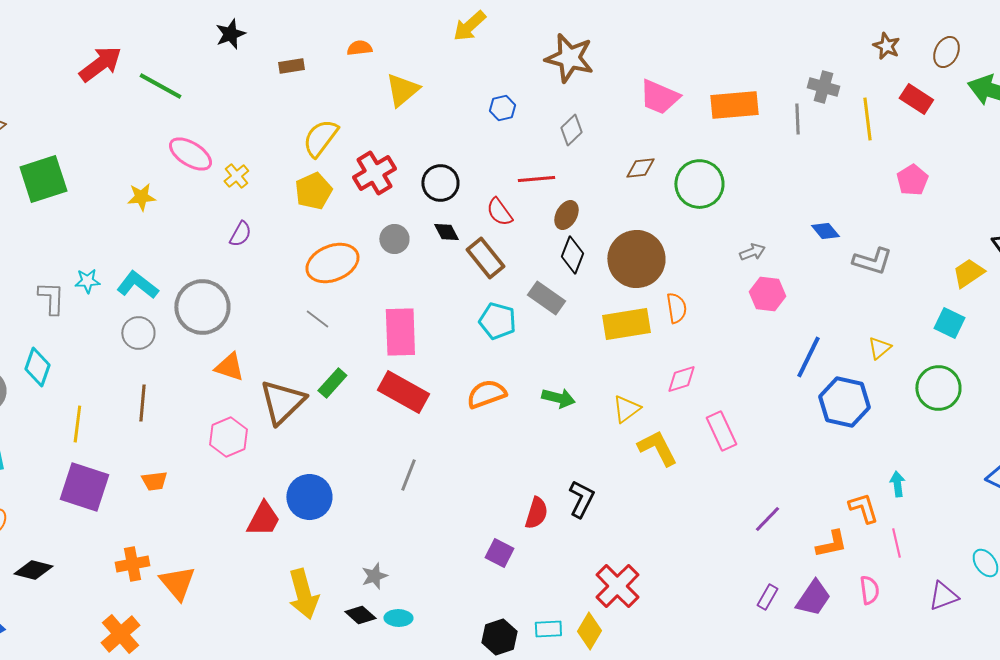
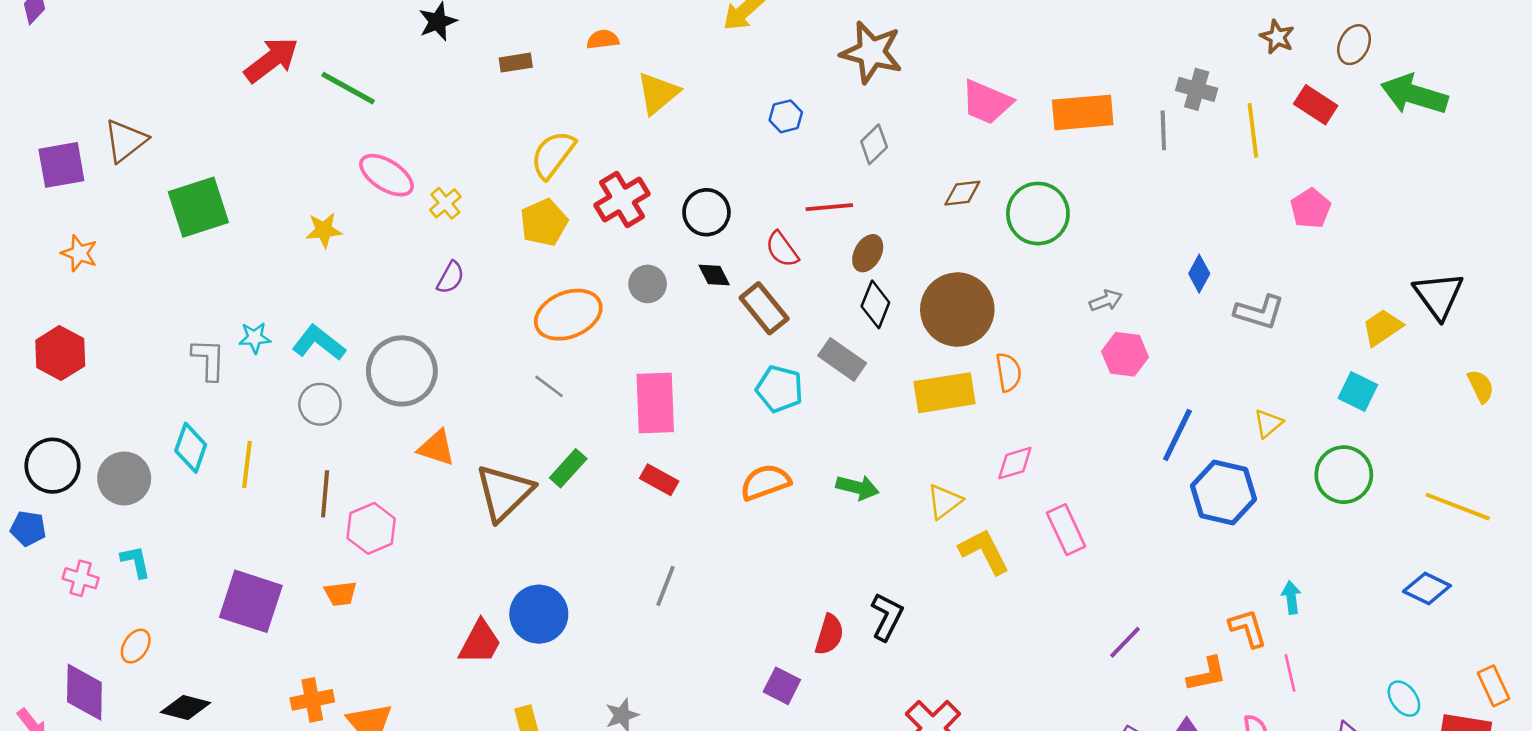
blue diamond: (825, 231) -> (1199, 274), turned 68
red rectangle: (403, 392) -> (659, 480), size x0.6
yellow line: (77, 424) -> (247, 464), moved
pink hexagon: (228, 437) -> (371, 528), moved

